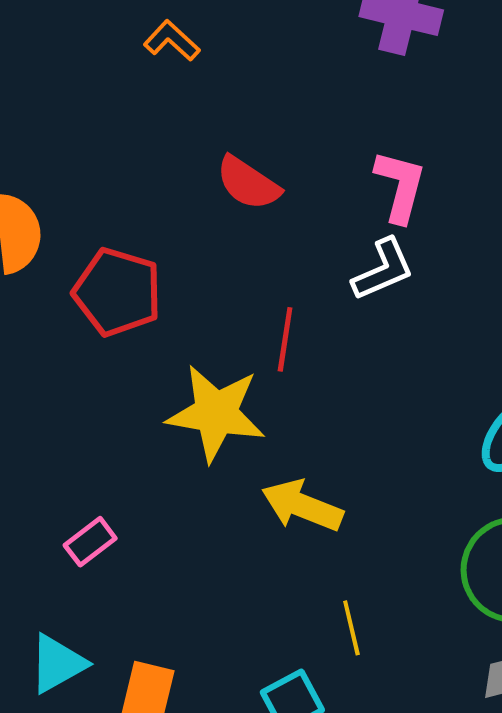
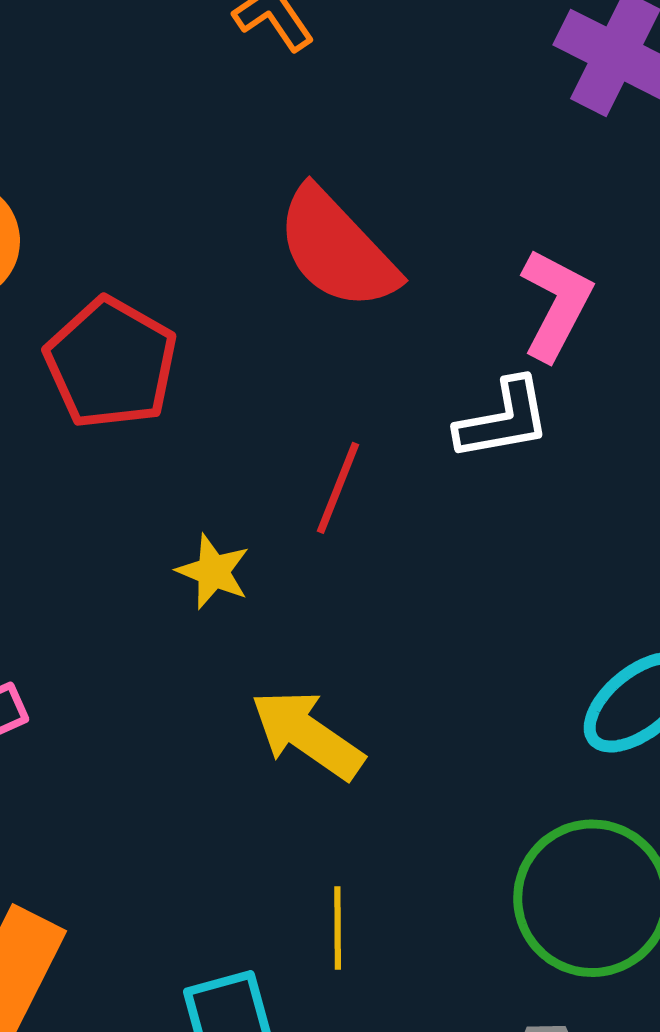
red semicircle: (248, 183) -> (337, 249), size x1.4
yellow star: (216, 413) -> (213, 572), size x0.5

